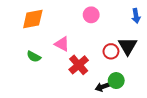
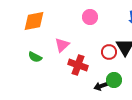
pink triangle: (62, 44) -> (62, 45), turned 49
red cross: (79, 65) -> (78, 65), turned -30

